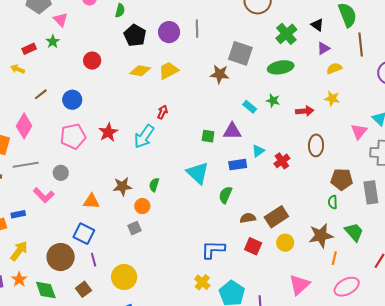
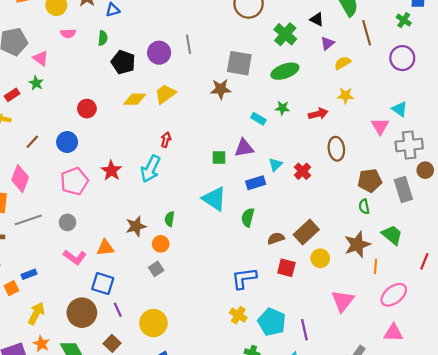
red circle: (92, 61) -> (87, 109), moved
pink L-shape: (44, 195) -> (75, 257), moved

